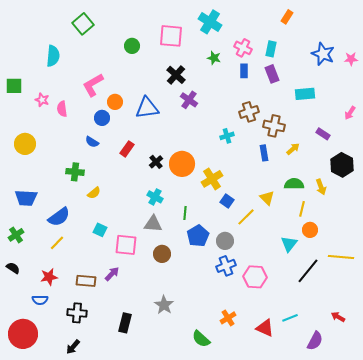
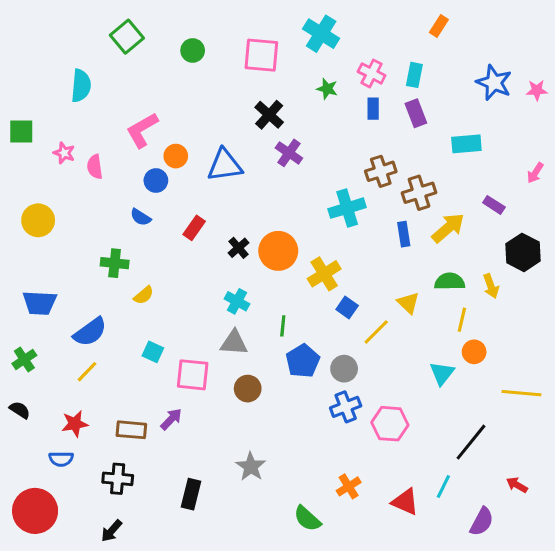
green circle: (132, 46) -> (193, 50), moved
brown cross: (274, 126) -> (419, 193), turned -30
cyan cross: (227, 136) -> (347, 208), size x1.6
yellow arrow: (293, 149) -> (448, 228), size x1.6
black line: (308, 271) -> (471, 442), moved
cyan line: (290, 318) -> (443, 486), turned -42

